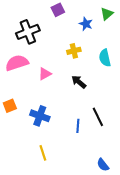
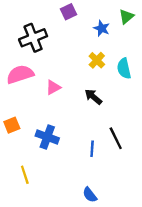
yellow cross: (74, 51) -> (97, 60), moved, turned -32
yellow line: (43, 153) -> (25, 175), moved
blue semicircle: (103, 165) -> (90, 195), moved

